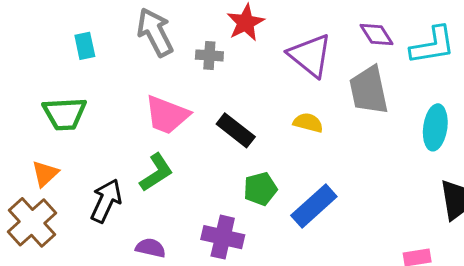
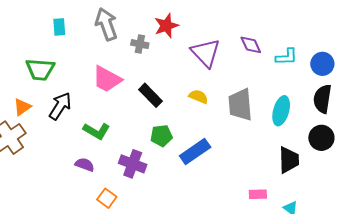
cyan L-shape: (433, 45) -> (287, 57), size x0.7
gray trapezoid: (369, 90) -> (240, 105), moved
green L-shape: (156, 172) -> (97, 131), moved, turned 56
black arrow: (106, 201) -> (60, 106), moved

